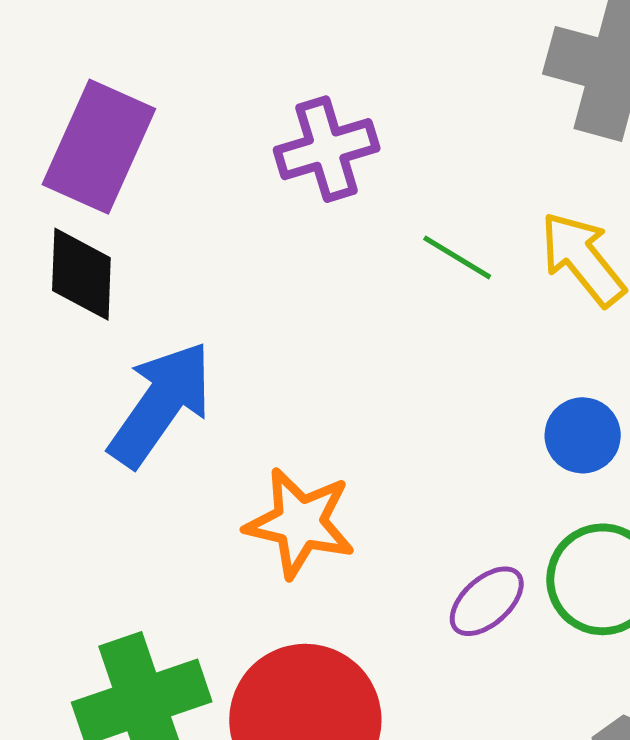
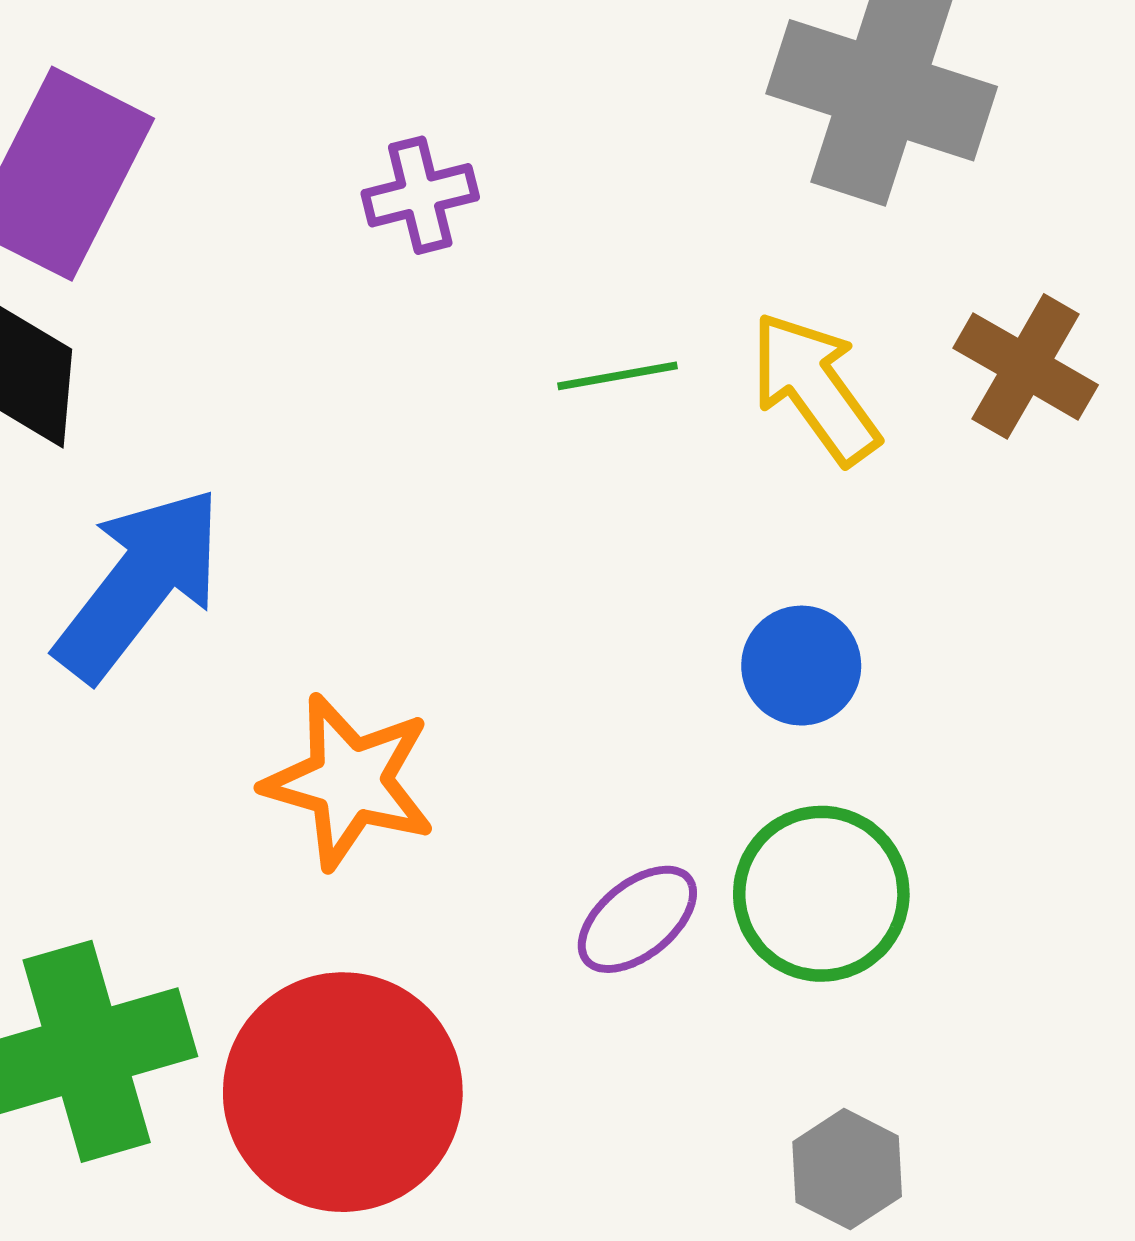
purple cross: (327, 149) -> (420, 195), size x0.7
green line: (457, 257) -> (618, 376), turned -44

